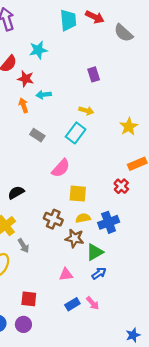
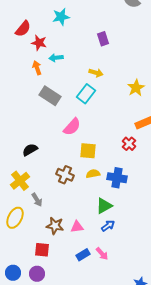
cyan star: (38, 50) -> (61, 17), moved
gray rectangle: (37, 135) -> (50, 96), size x1.5
blue cross: (109, 222) -> (117, 178), turned 30
brown star: (75, 238) -> (55, 226), moved

